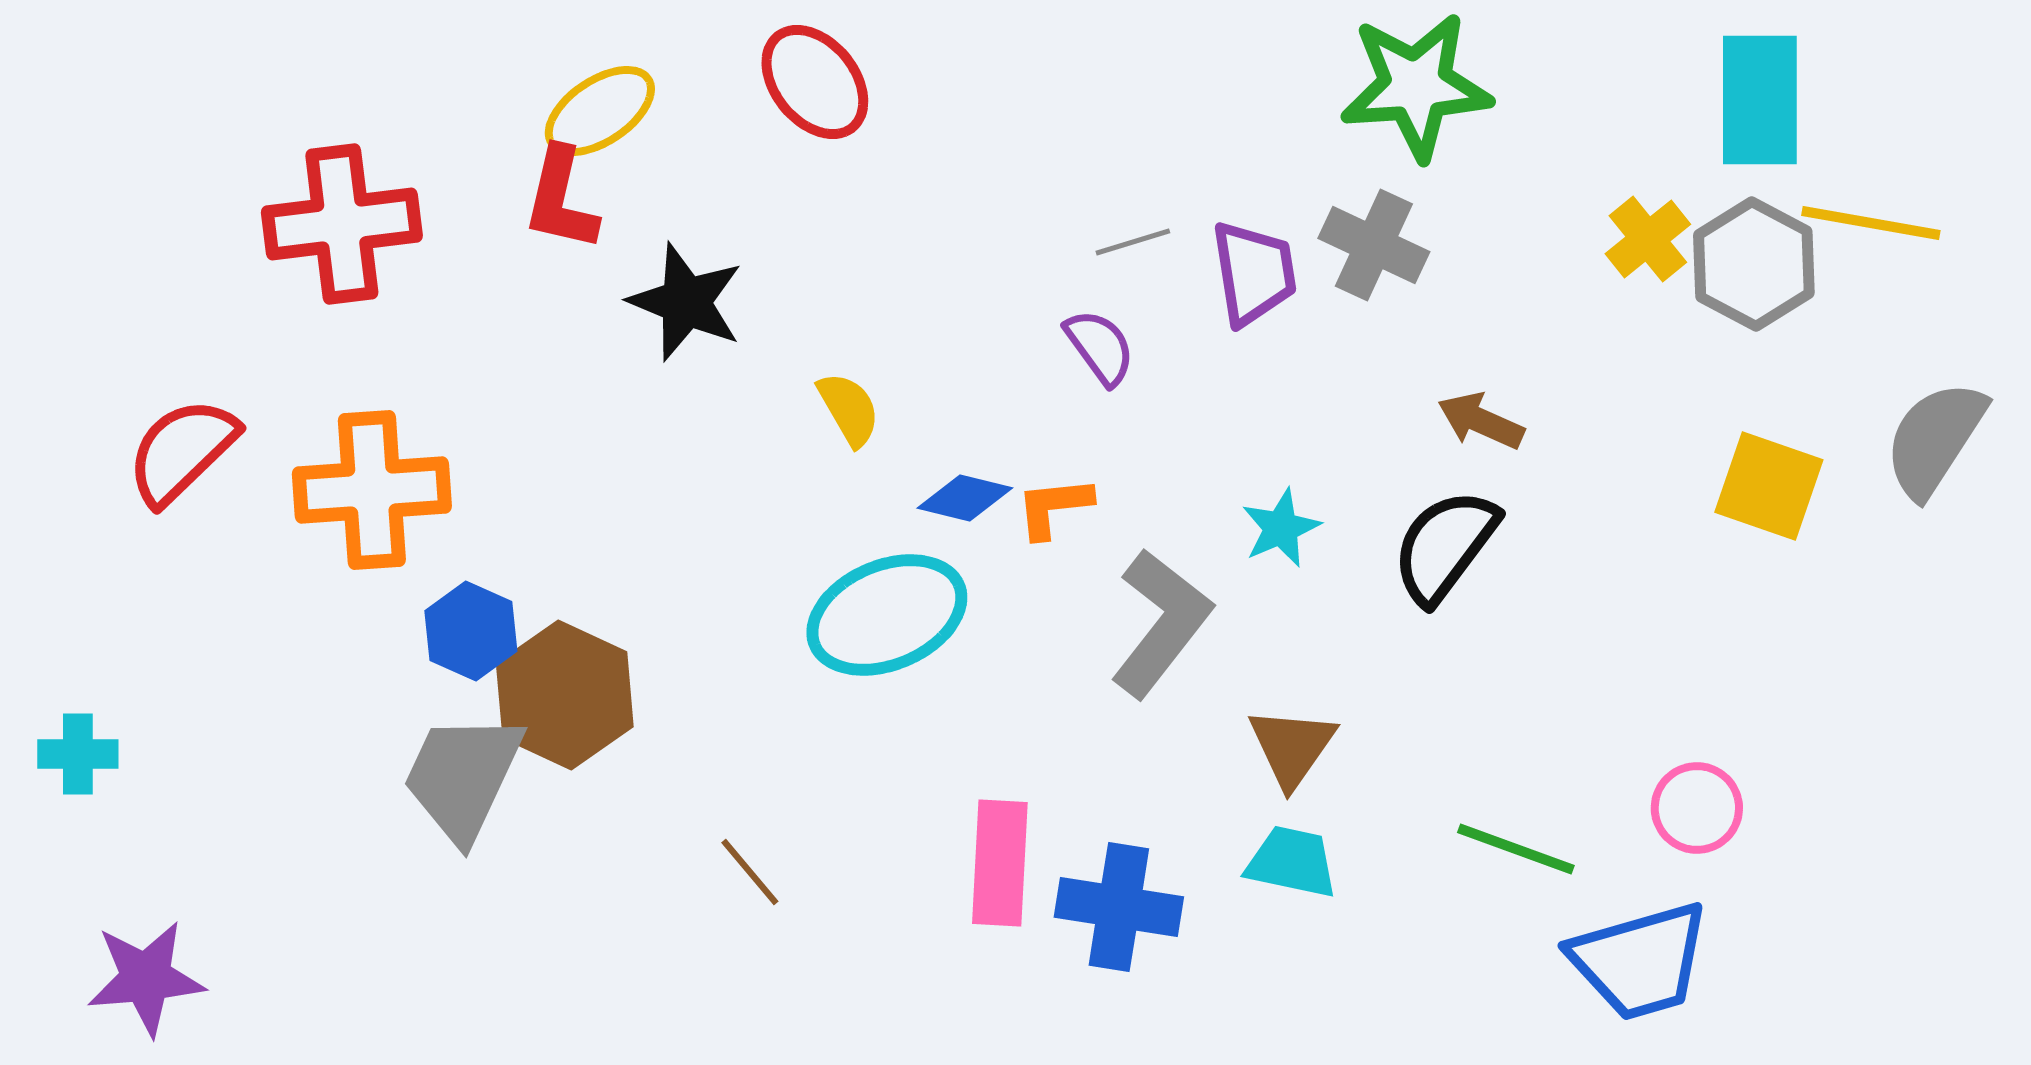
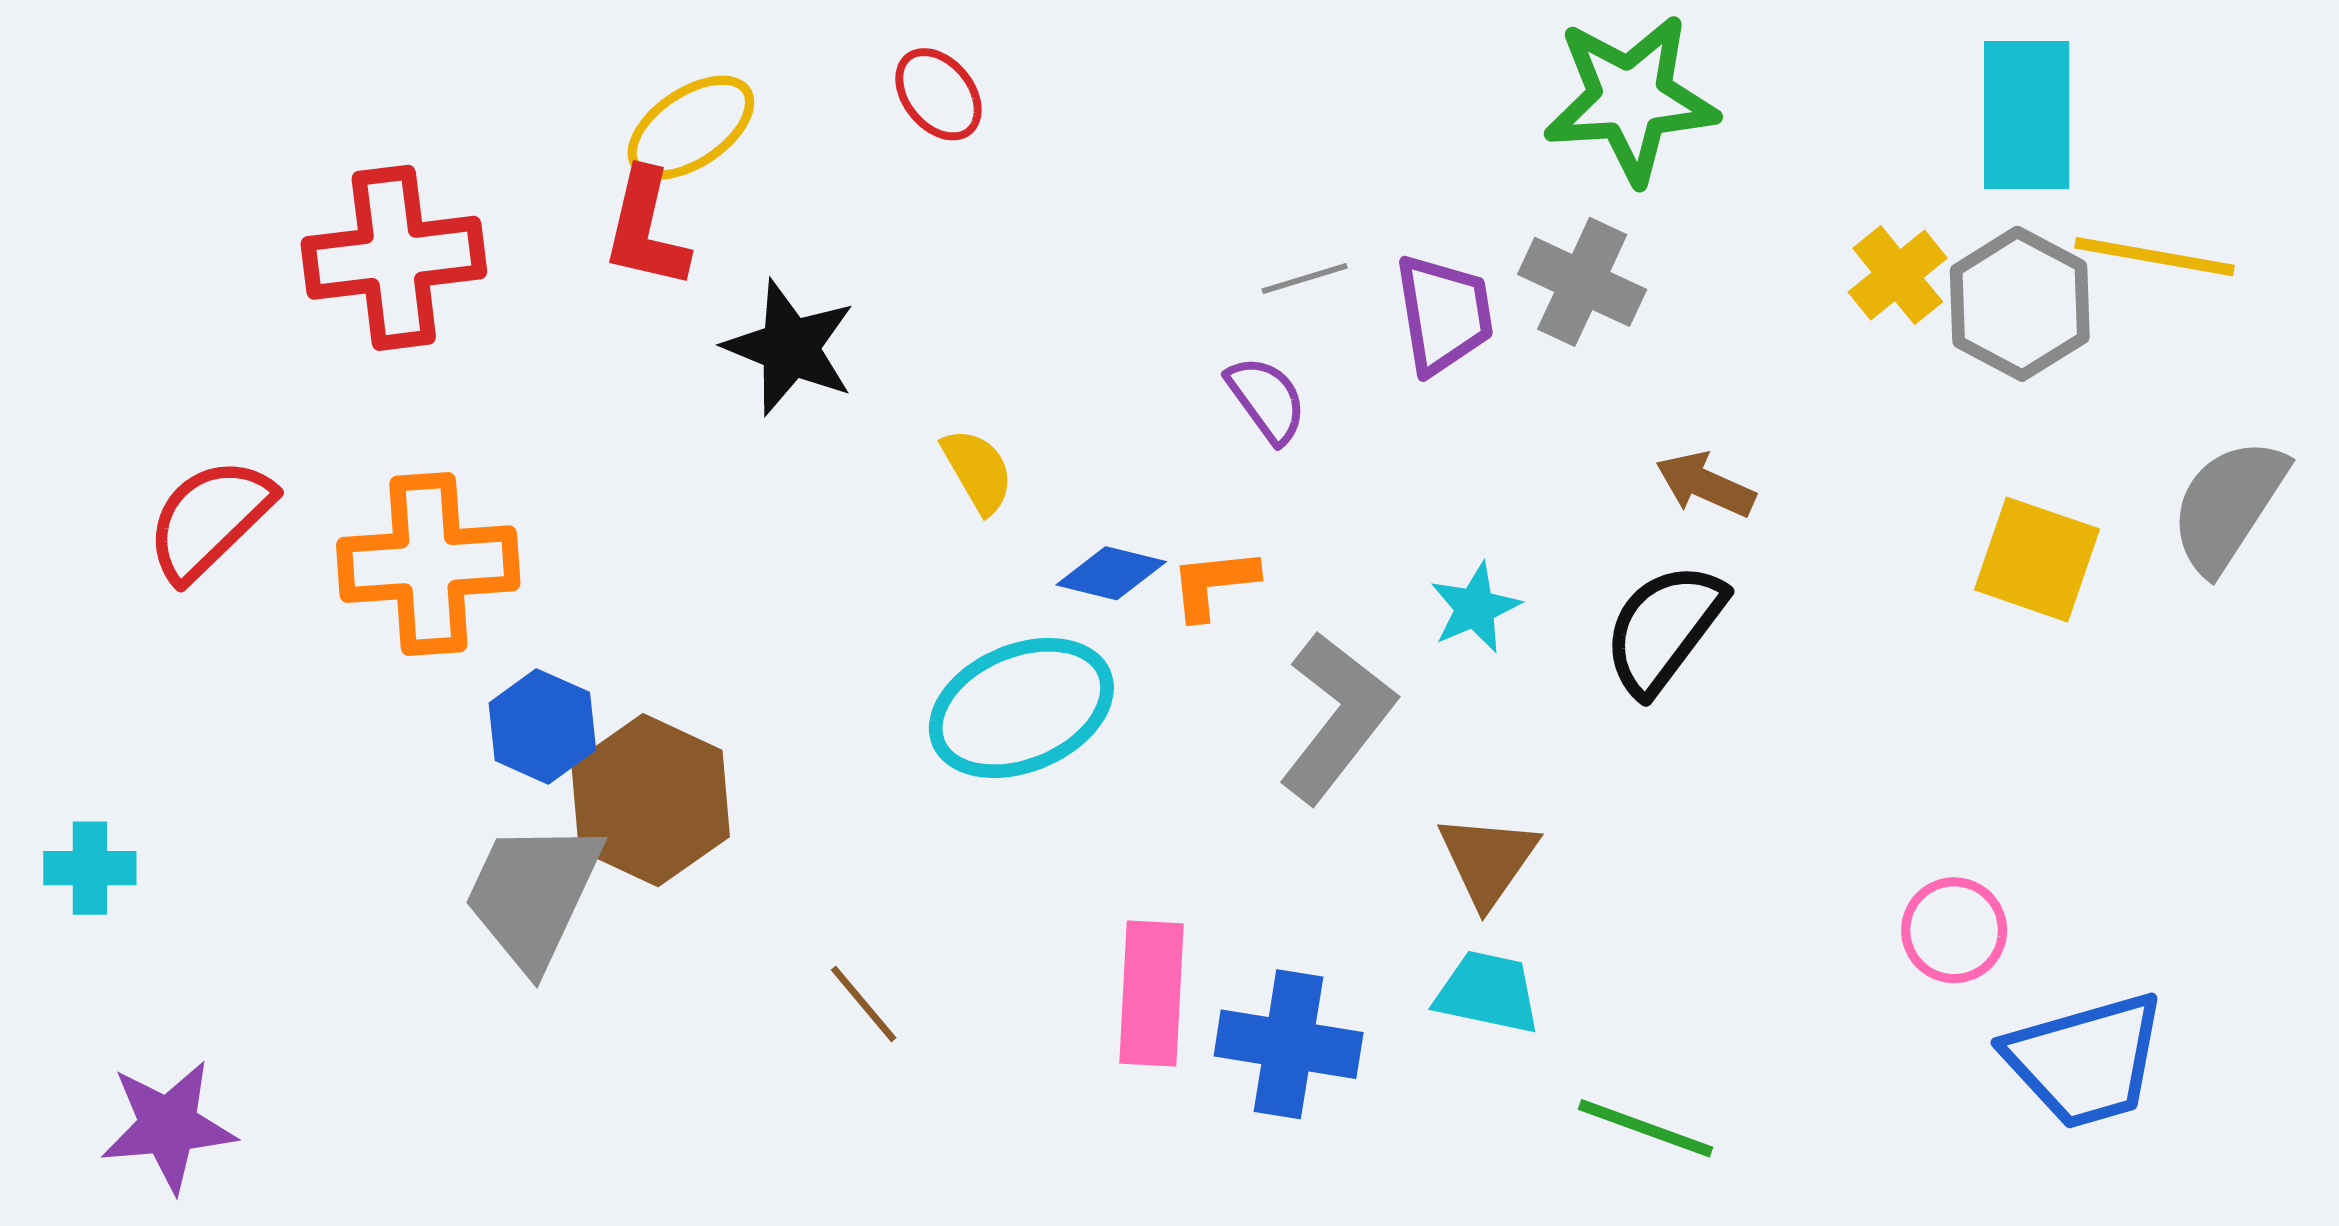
red ellipse: (815, 82) -> (938, 94), size x0.7
green line: (1516, 849) -> (1645, 1128), moved
blue trapezoid: (1640, 961) -> (2085, 1060), moved

